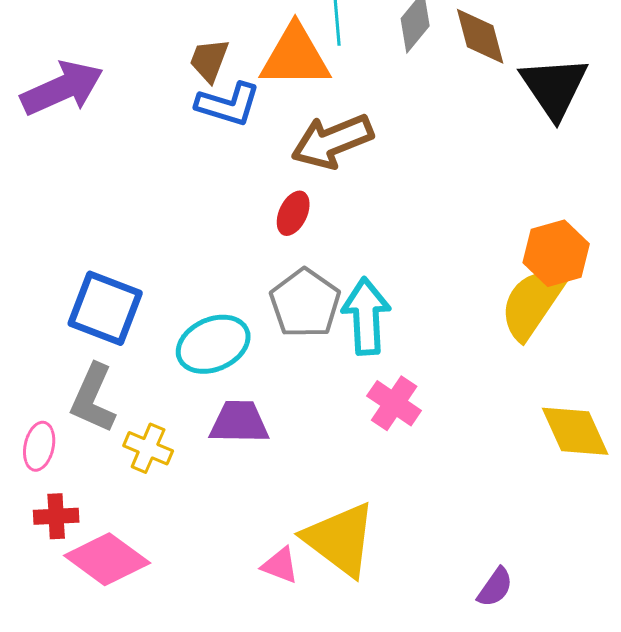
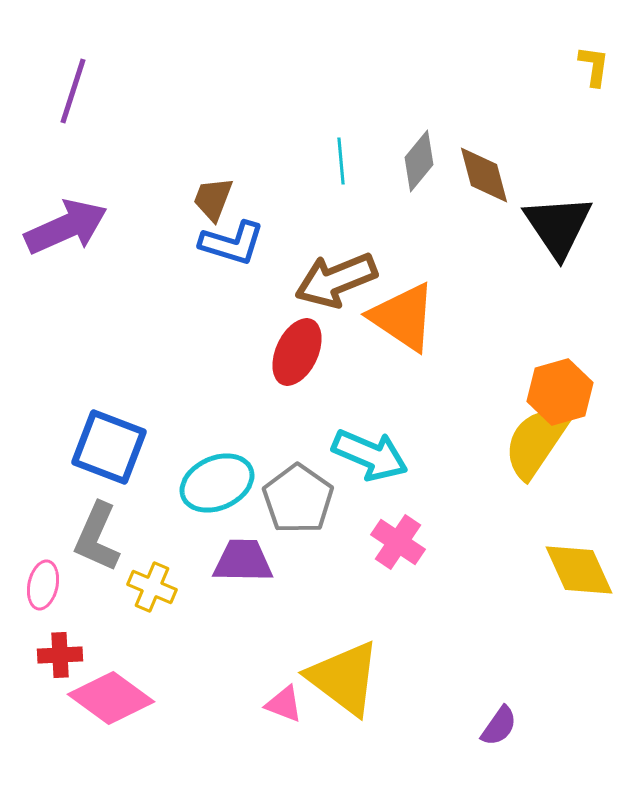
orange triangle: (295, 56) -> (403, 317), moved, turned 34
red ellipse: (293, 213) -> (297, 352), size x1.5
gray pentagon: (305, 303) -> (298, 499), moved
cyan arrow: (366, 316) -> (370, 455), turned 116

